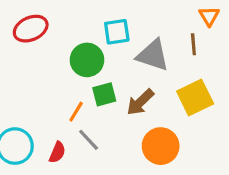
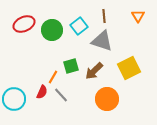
cyan square: (117, 32) -> (79, 26), turned -30
brown line: (193, 44) -> (104, 16), moved
green circle: (87, 60) -> (52, 30), moved
red semicircle: (57, 152) -> (42, 92), moved

